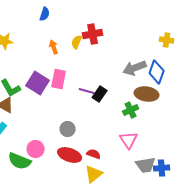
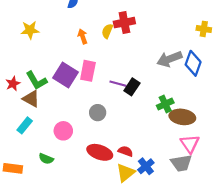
brown ellipse: (147, 94) -> (182, 117), moved
gray circle: (68, 129) -> (98, 113), moved
pink triangle: (129, 140) -> (190, 144), moved
pink circle: (36, 149) -> (63, 131), moved
green semicircle: (20, 161) -> (46, 159), size x0.6
blue cross: (162, 168) -> (146, 166), moved, turned -35

